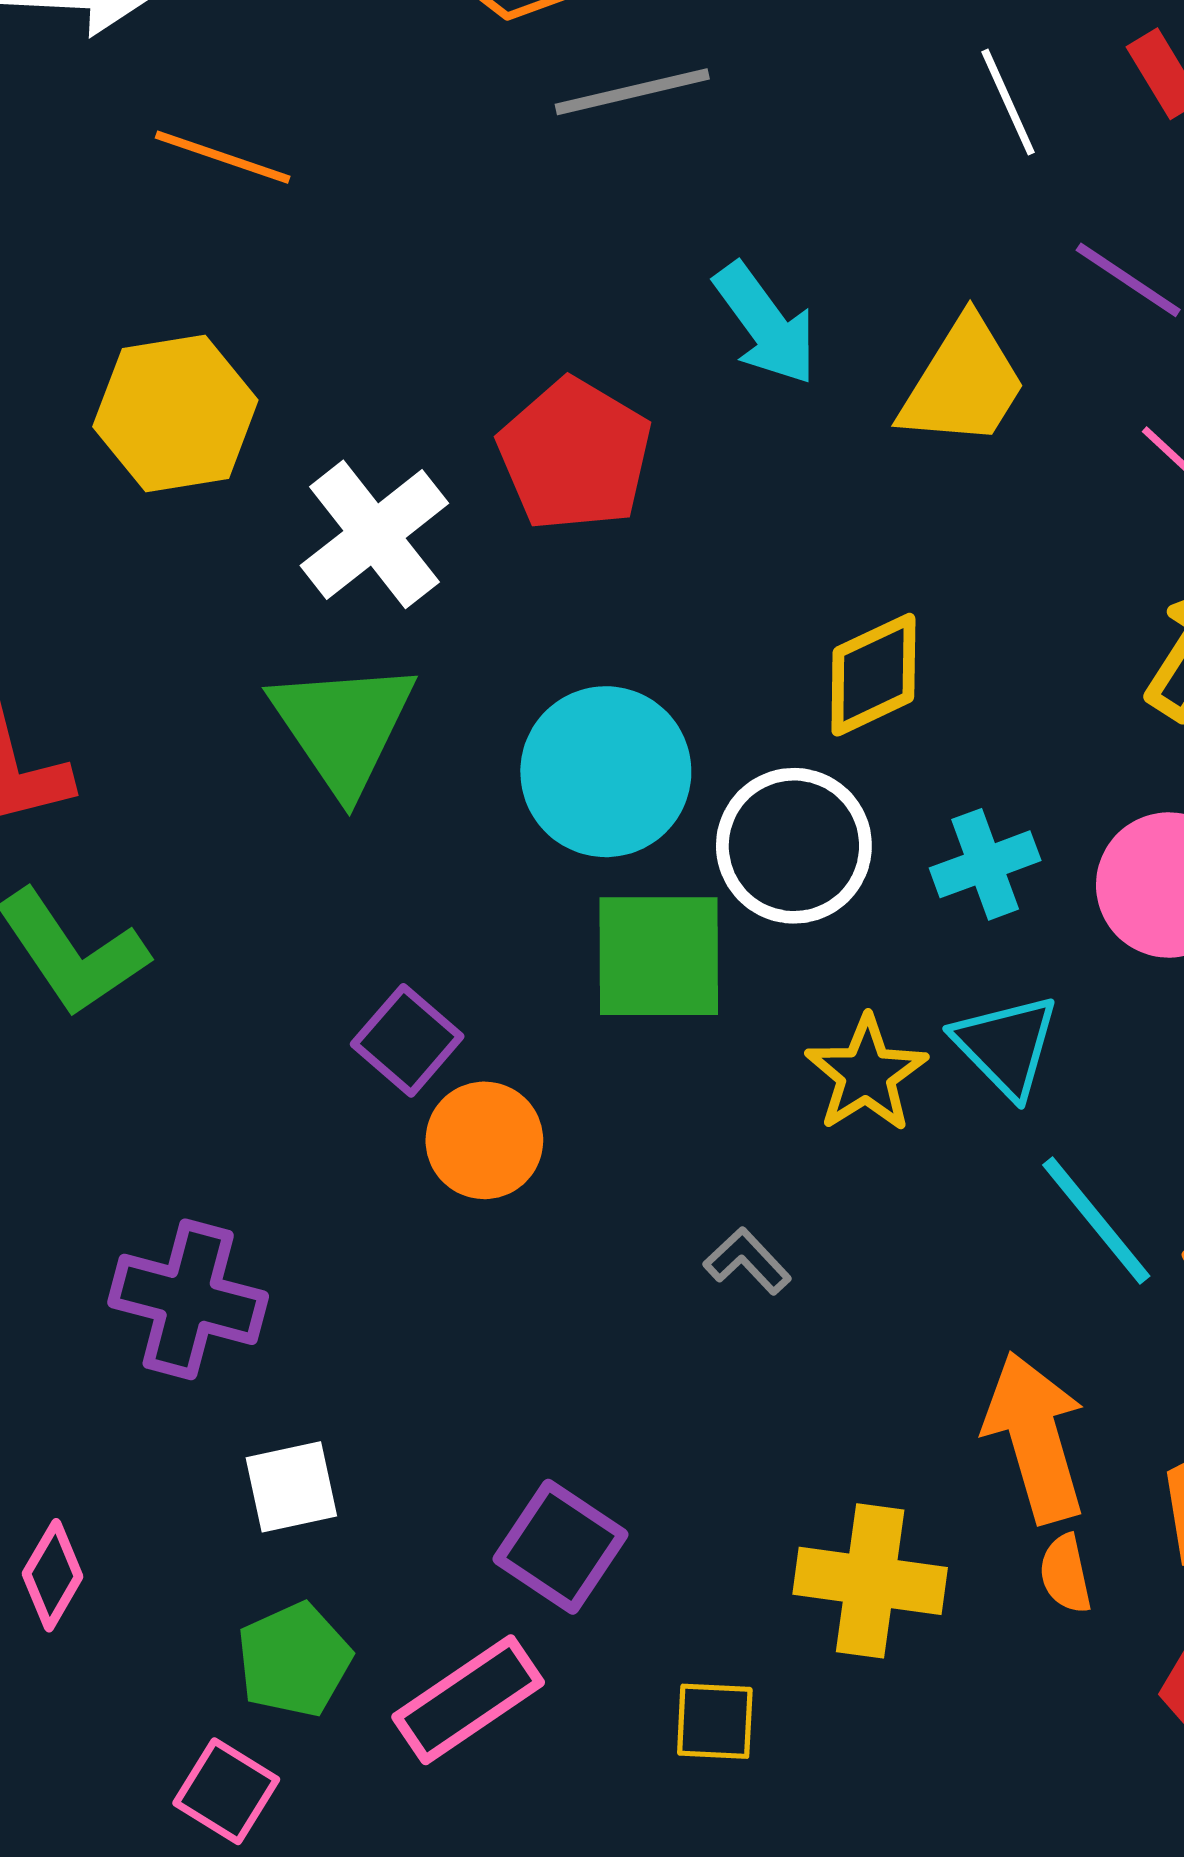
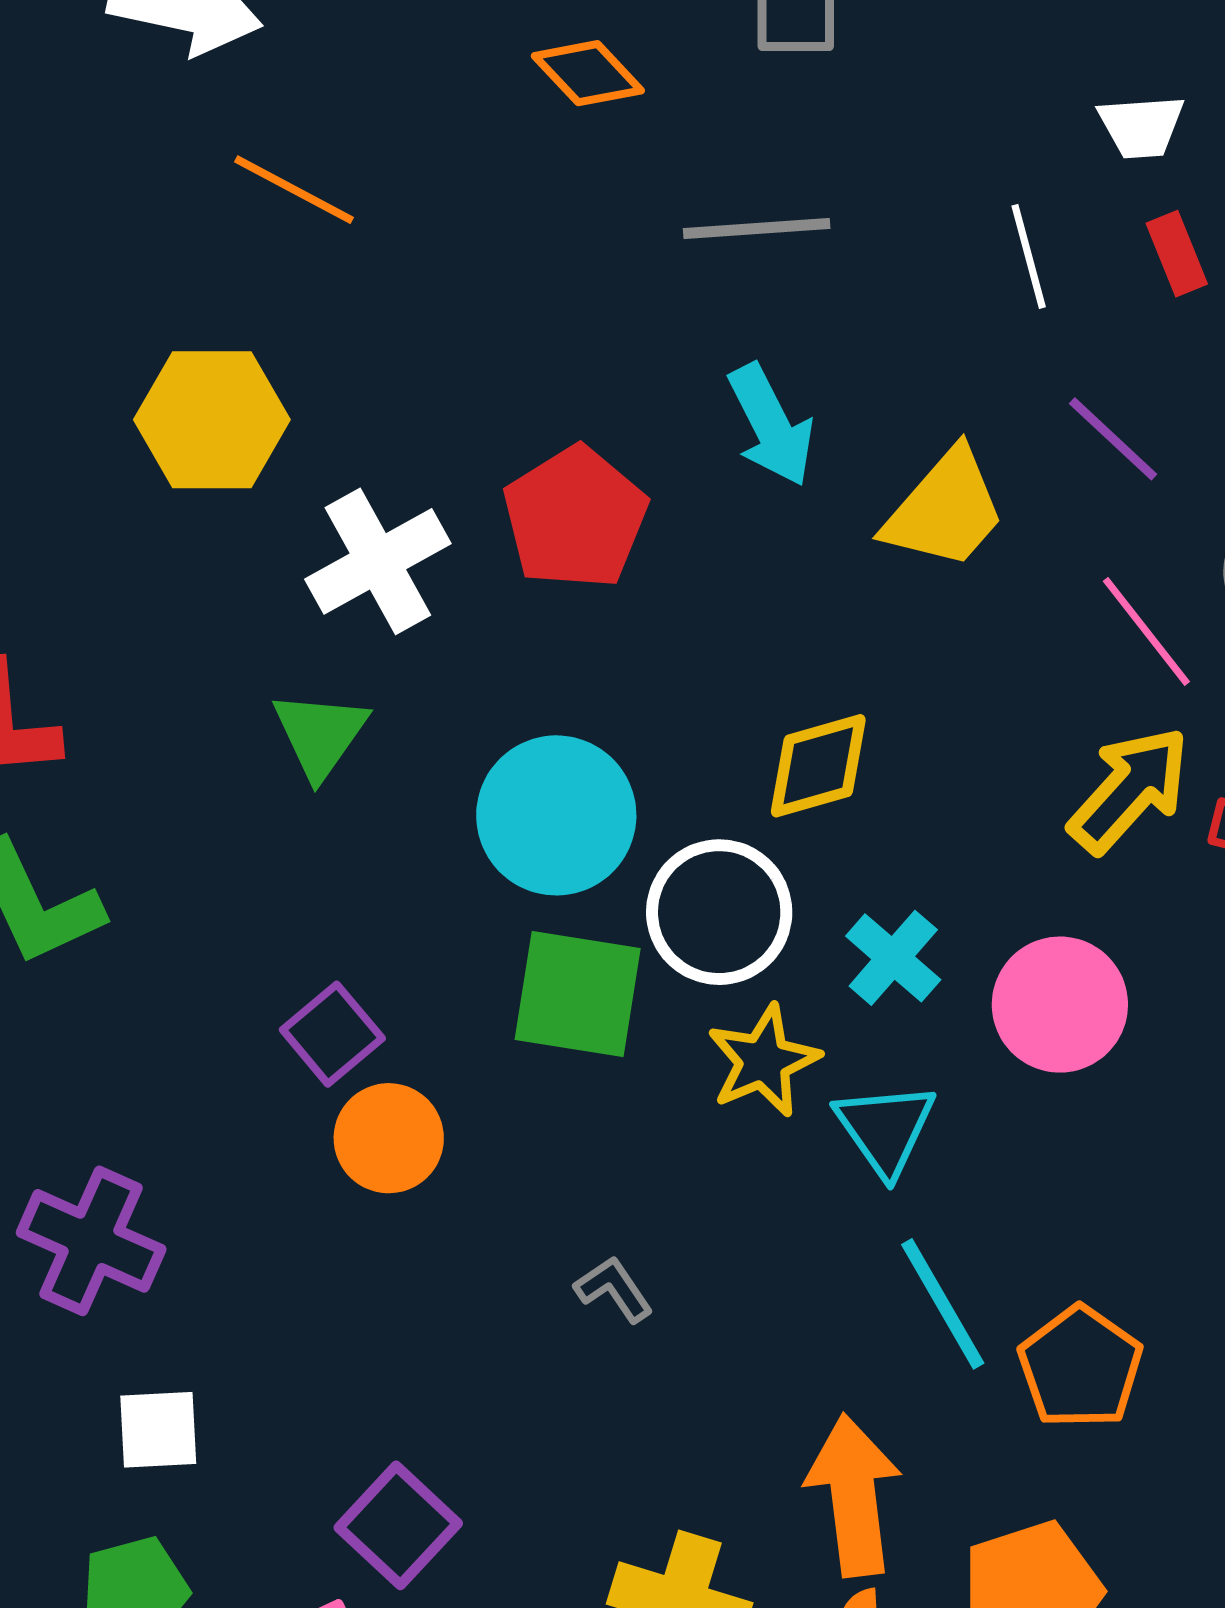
gray line: (632, 92) -> (757, 229), moved
green triangle: (343, 727) -> (320, 734), size x0.7
cyan cross: (985, 864) -> (893, 958), turned -38
yellow star: (866, 1074) -> (763, 1061), moved

